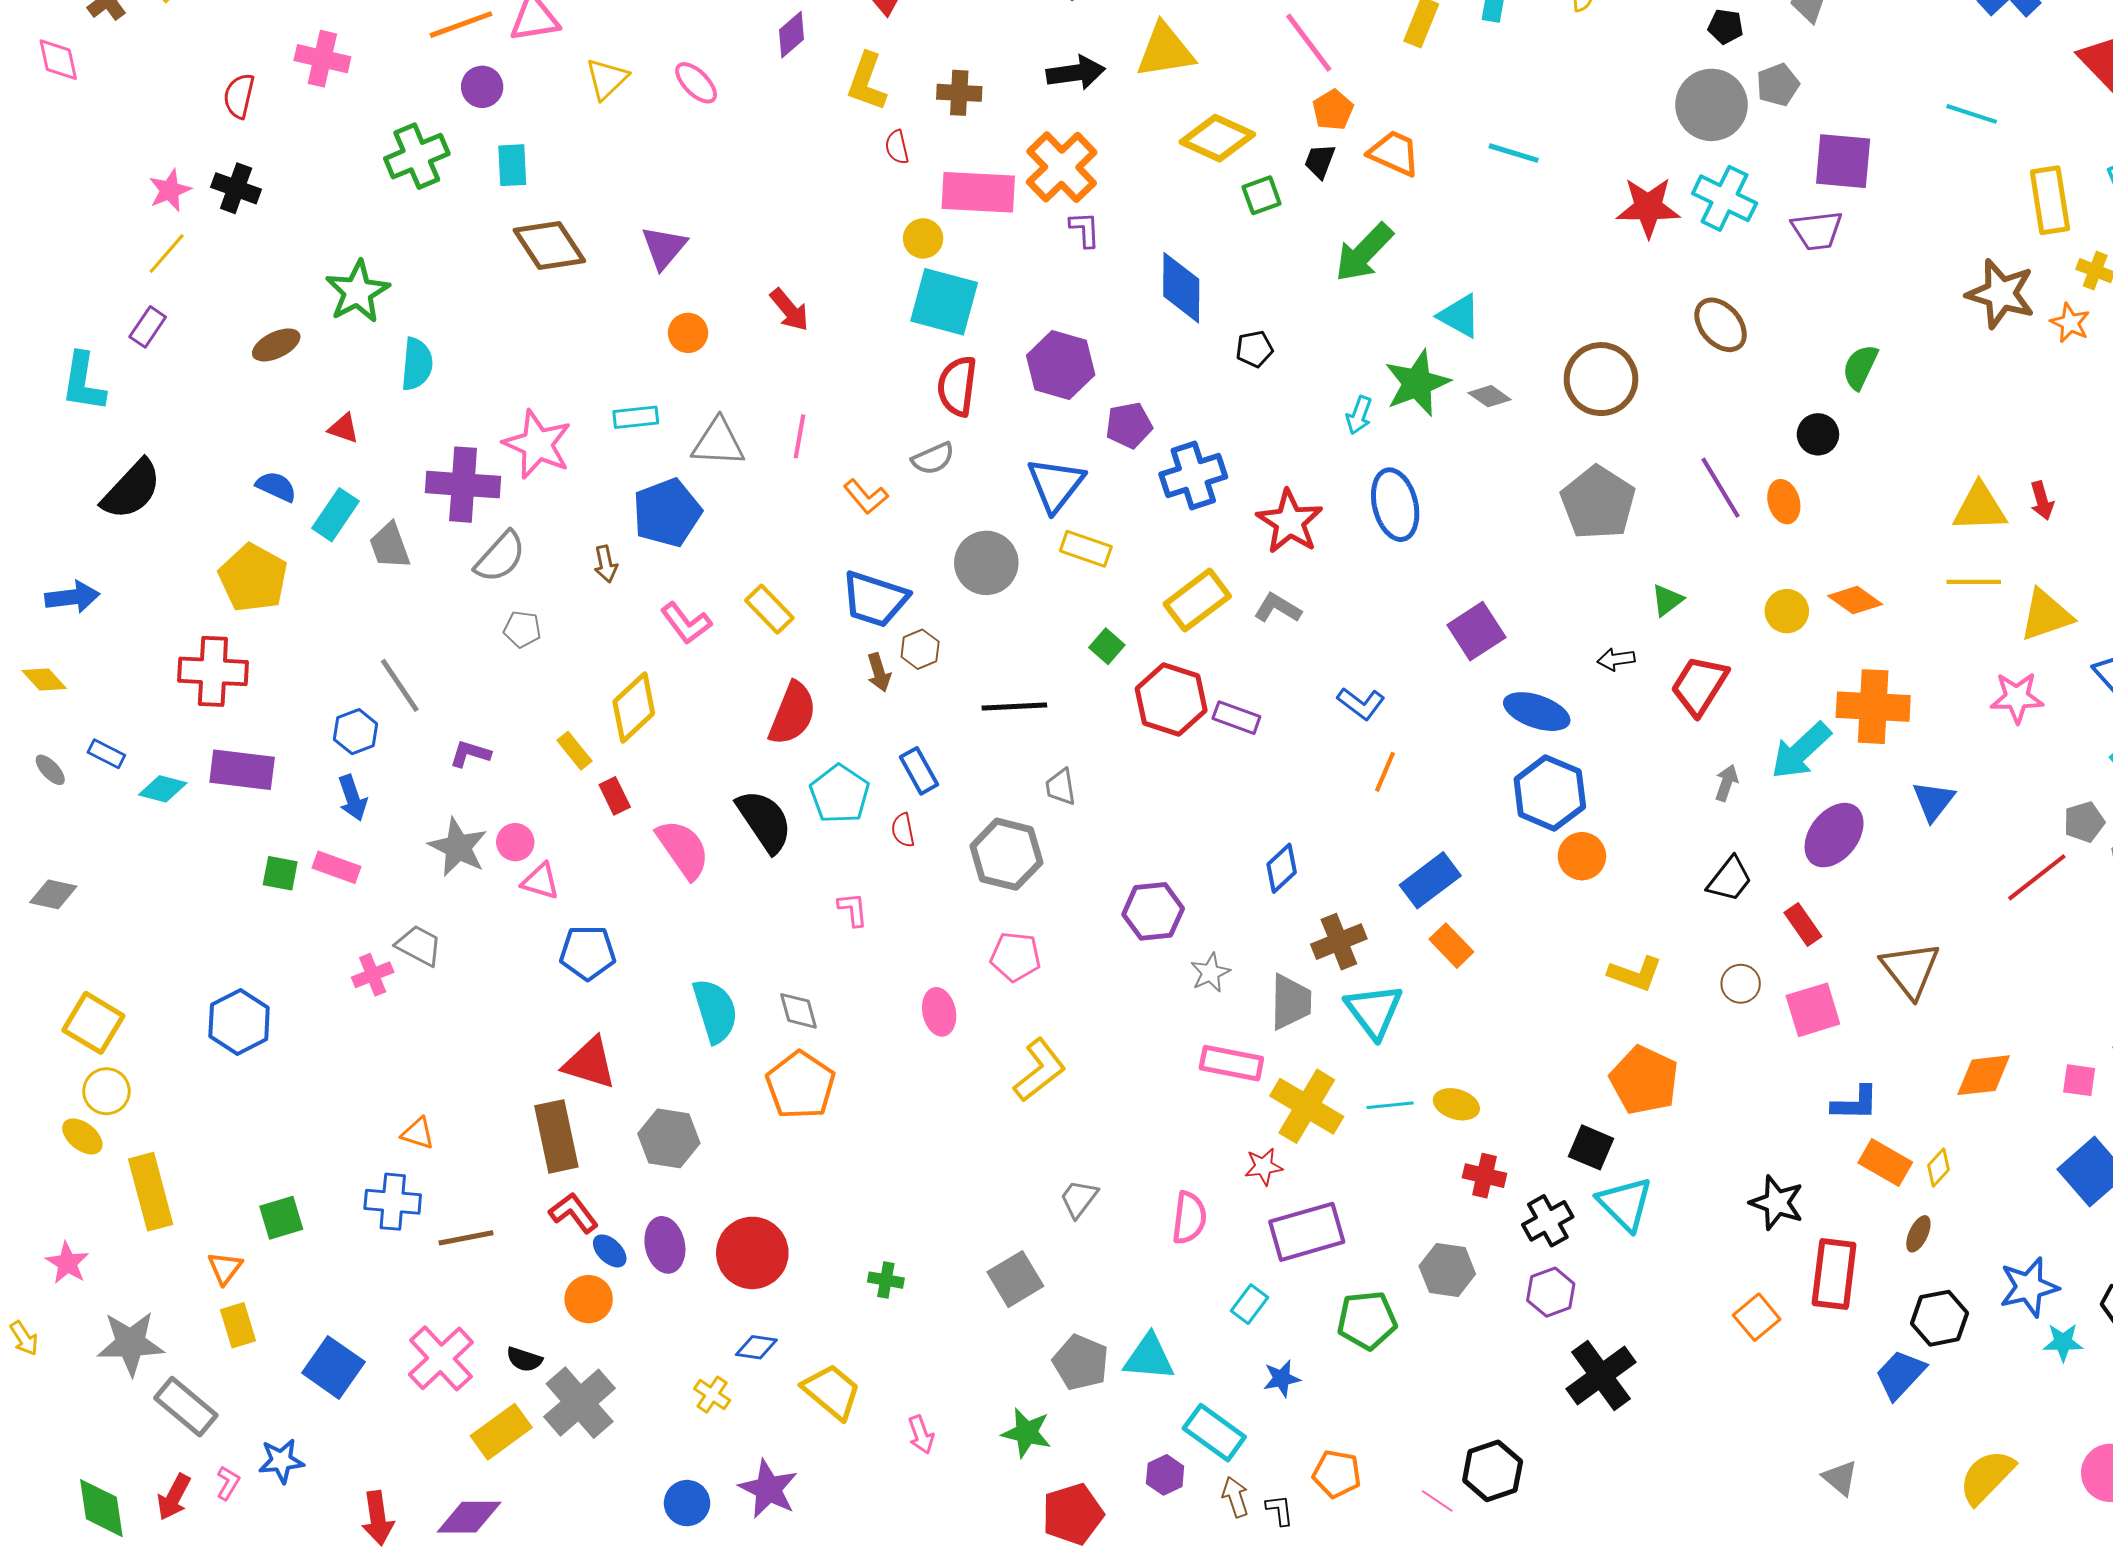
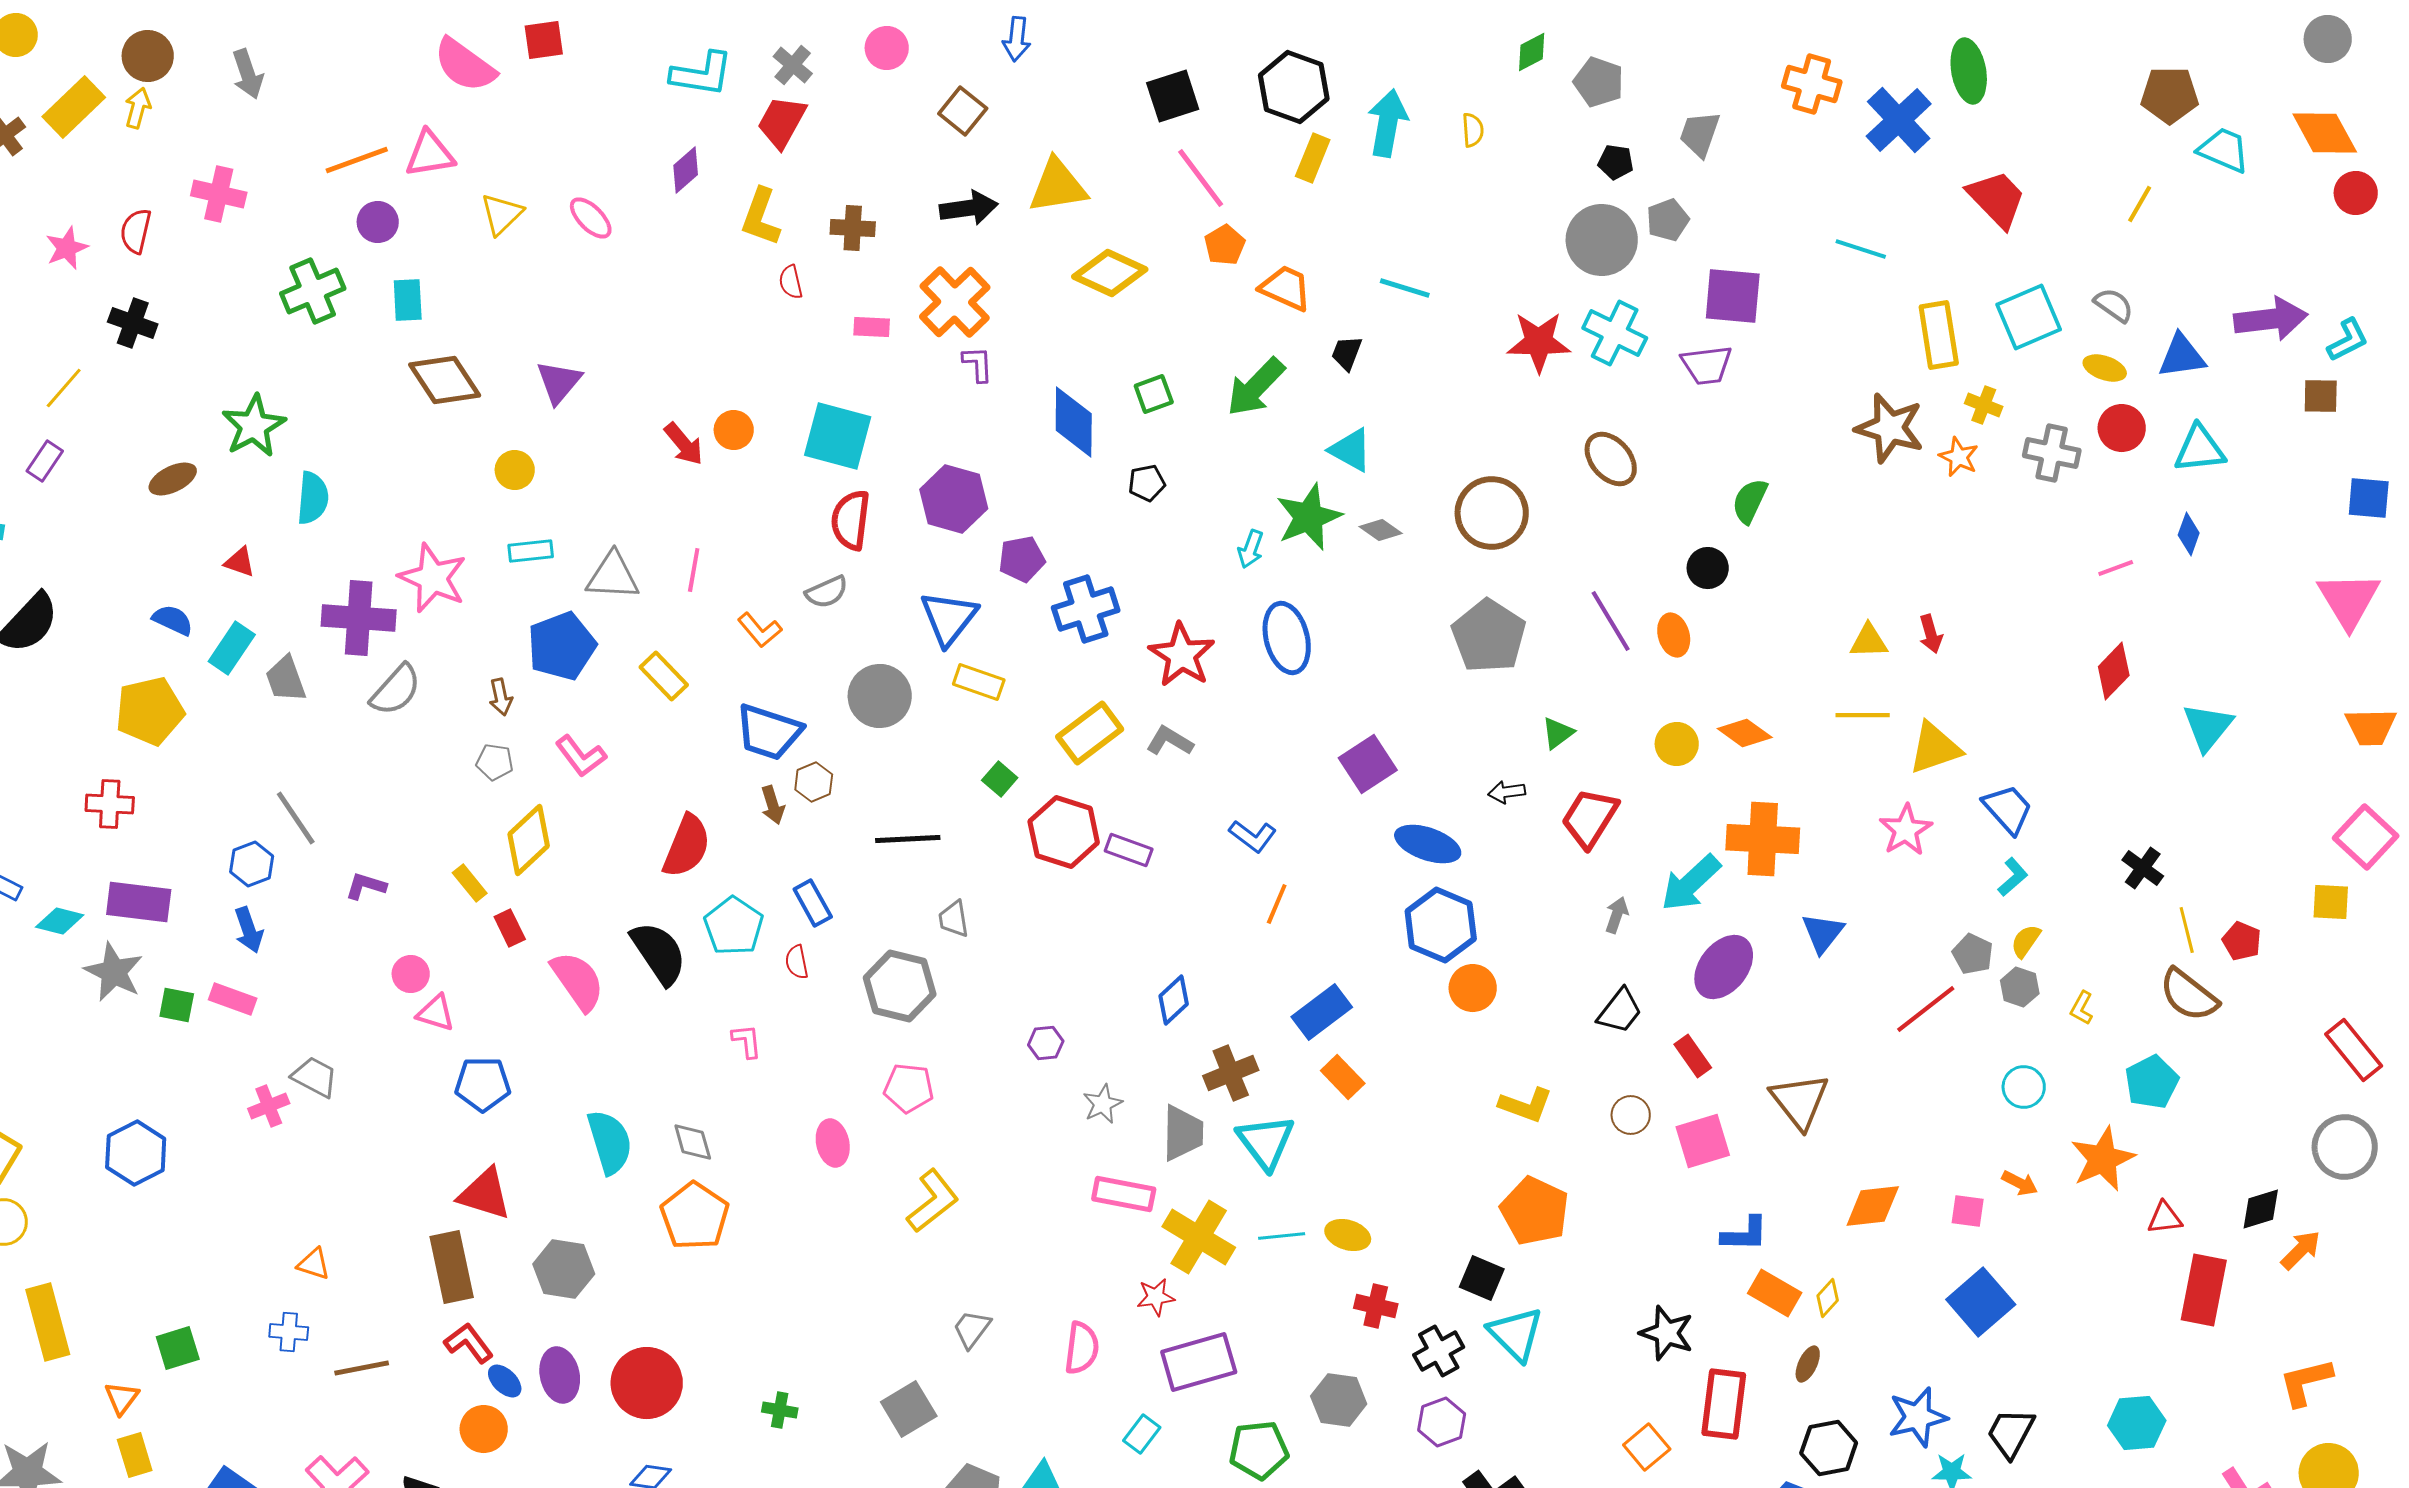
black trapezoid: (1320, 161) -> (1347, 353), moved
pink star: (170, 190) -> (67, 248), moved
pink rectangle: (978, 192) -> (872, 327), size x0.5
green square: (1262, 195) -> (1154, 394), moved
yellow circle: (923, 238) -> (515, 470), moved
orange circle: (688, 333) -> (734, 430), moved
yellow triangle: (1980, 508) -> (1869, 641), size x0.7
yellow pentagon: (253, 578) -> (150, 711), turned 30
yellow rectangle: (769, 609) -> (664, 676), moved
gray pentagon: (522, 629) -> (495, 762), moved
red cross: (213, 671) -> (110, 804), size x0.7
pink star: (2017, 697) -> (1906, 830), turned -30
gray pentagon: (2084, 822) -> (1973, 954), turned -30
gray star: (458, 847) -> (114, 972), moved
purple hexagon: (1153, 911) -> (1046, 1043), size x0.6
blue cross: (393, 1202) -> (289, 1332), size x0.7

